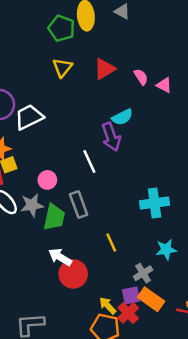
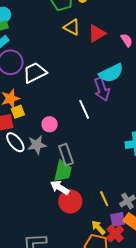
yellow triangle: (62, 68) -> (72, 27), moved, turned -42
cyan semicircle: (122, 117) -> (111, 73), size x1.4
gray rectangle: (79, 205) -> (66, 155), moved
green trapezoid: (54, 217) -> (63, 171), moved
yellow line: (111, 242) -> (104, 199), moved

